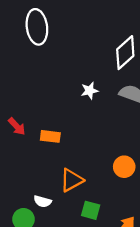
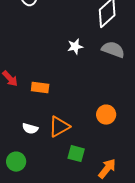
white semicircle: (43, 201) -> (30, 129), moved

